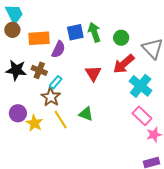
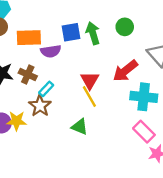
green circle: (121, 38) -> (125, 27), moved
purple semicircle: (58, 49) -> (51, 51), turned 54
cyan cross: (141, 86) -> (144, 97), turned -35
yellow line: (61, 120) -> (89, 96), moved
yellow star: (34, 123) -> (17, 121), moved, turned -30

